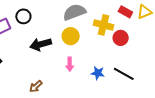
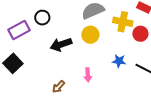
pink arrow: (70, 64) -> (88, 75), moved
blue star: (98, 73) -> (119, 61), moved

